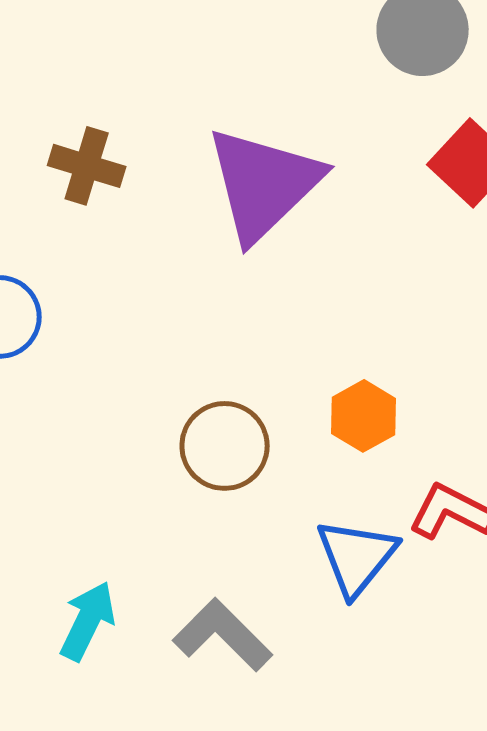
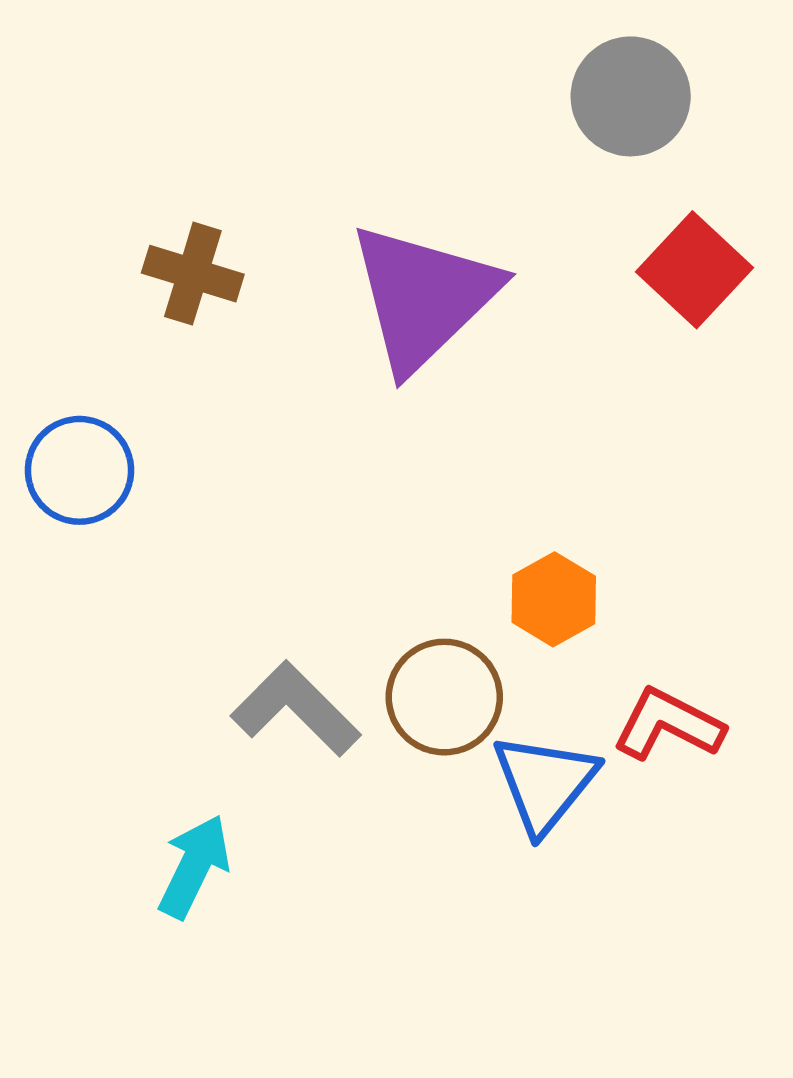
brown circle: (225, 446) -> (444, 697), moved
gray L-shape: (223, 635) -> (296, 709), moved

